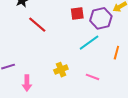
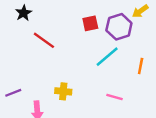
yellow cross: (61, 70) -> (63, 91), moved, turned 32

